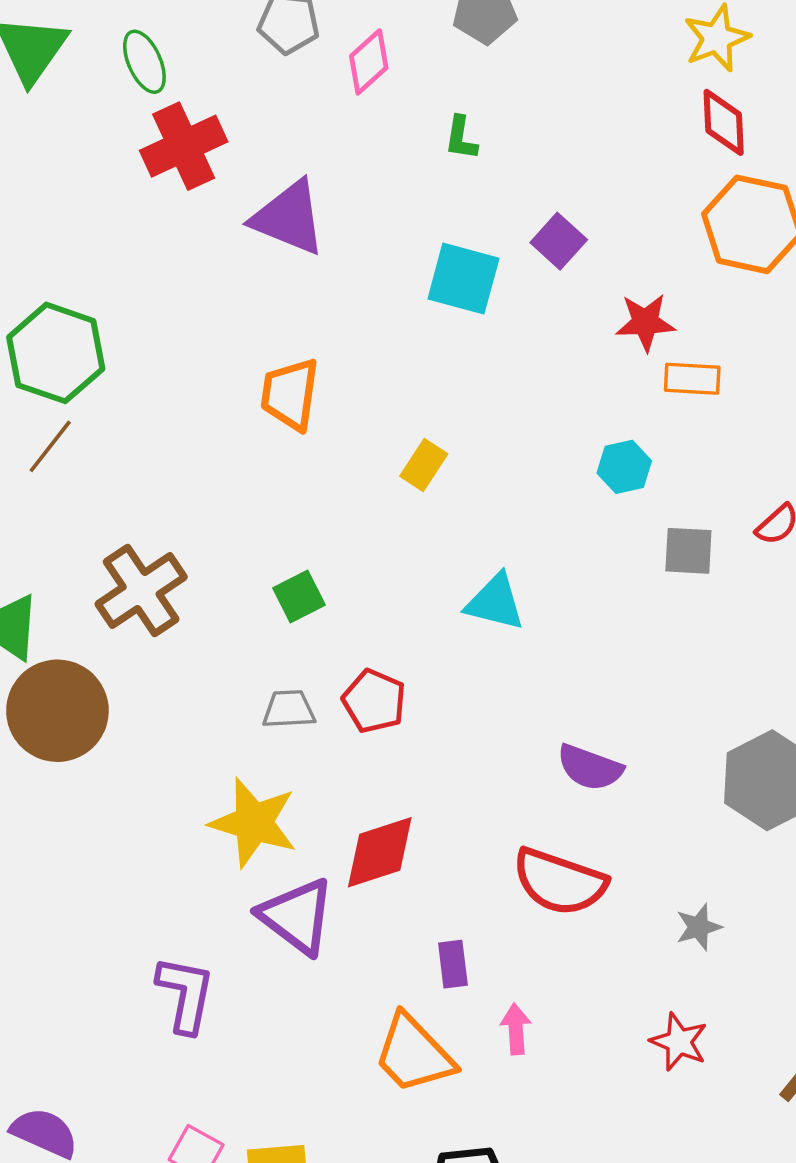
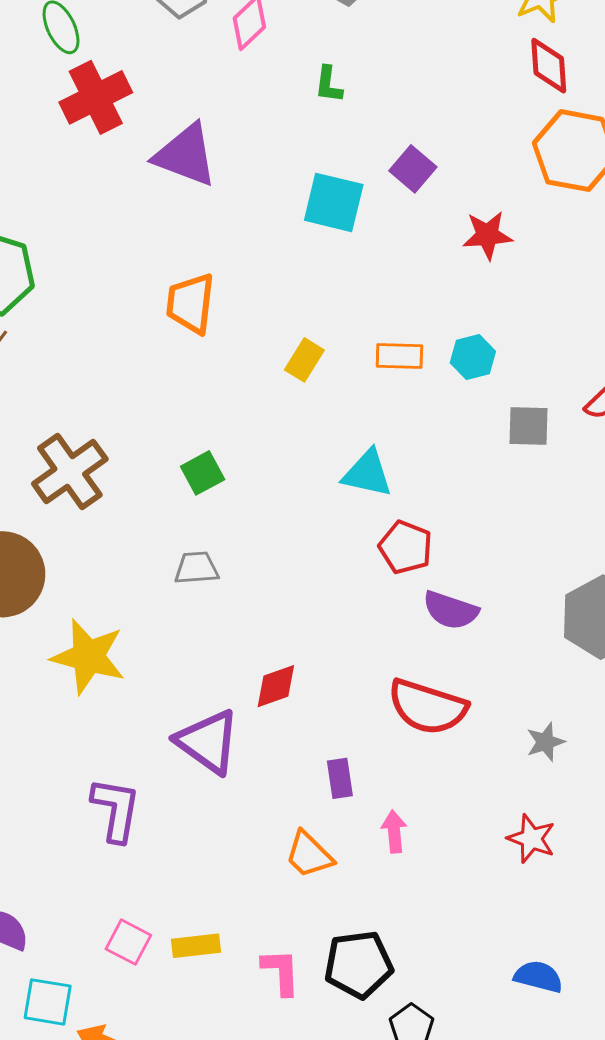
orange rectangle: (692, 379) -> (399, 356), moved
red pentagon: (374, 701) -> (405, 547), moved
yellow star: (254, 823) -> (88, 657), moved
red diamond: (380, 852) -> (276, 686), size x0.7
orange trapezoid: (414, 1054) -> (309, 855), size x0.7

